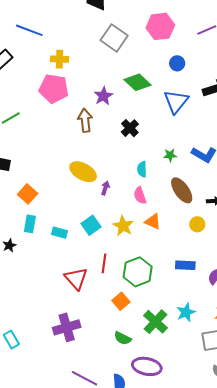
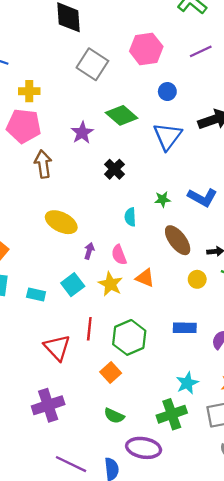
brown arrow: (85, 120) -> (43, 164), moved
purple arrow: (105, 188) -> (89, 251), moved
pink semicircle: (140, 195) -> (119, 255), moved
green cross: (155, 322) -> (172, 414), moved, turned 30

